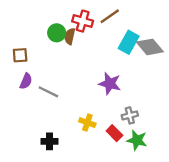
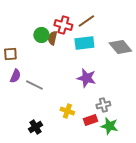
cyan rectangle: (129, 42) -> (84, 43), moved, turned 54
red rectangle: (114, 133) -> (90, 120), turned -64
black cross: (50, 141) -> (35, 127), turned -32

